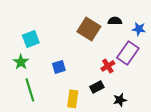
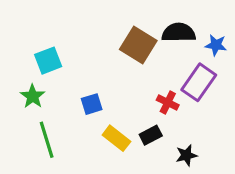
black semicircle: (115, 21) -> (179, 33), size x1.5
red cross: (108, 66) -> (168, 102), turned -32
yellow rectangle: (73, 99) -> (116, 138), moved, turned -60

